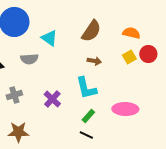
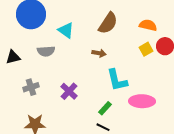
brown arrow: (94, 61) -> (99, 53), moved
cyan L-shape: (86, 88) -> (117, 80), moved

